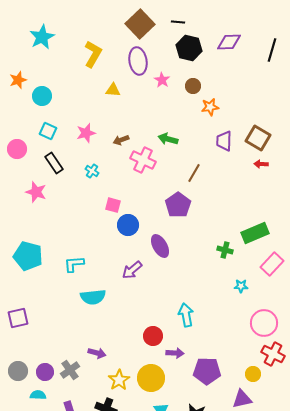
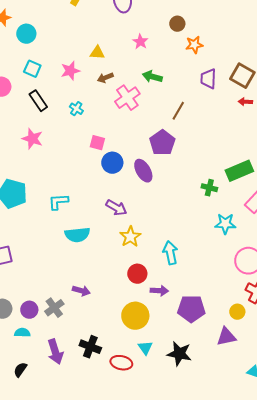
pink star: (162, 80) -> (140, 42), moved
yellow triangle: (113, 90) -> (97, 53), moved
pink cross: (143, 160) -> (127, 98), turned 30
pink star: (36, 192) -> (32, 139), moved
purple ellipse: (160, 246) -> (143, 171), moved
purple arrow: (132, 270) -> (116, 208), turned -110
cyan star: (241, 286) -> (225, 224), size x1.5
yellow star: (119, 380) -> (130, 237), moved

